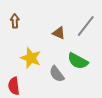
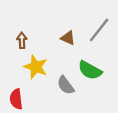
brown arrow: (15, 21) -> (22, 40), moved

